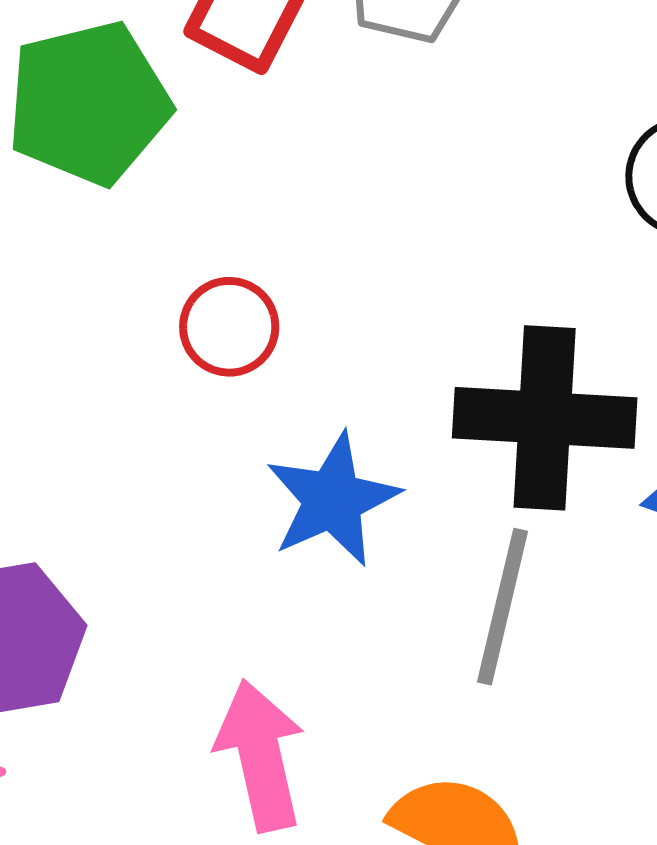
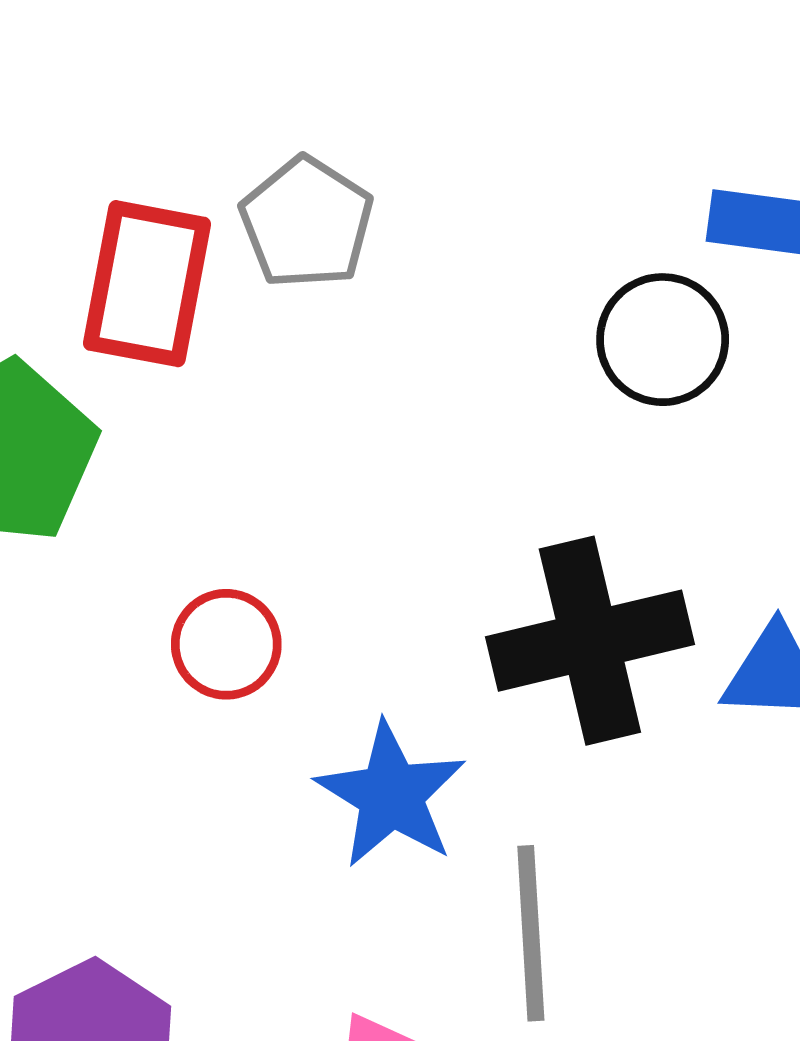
gray line: (503, 607) -> (531, 933), moved

